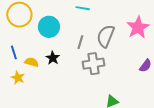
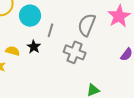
gray line: (80, 42) -> (50, 30), moved
gray cross: (94, 64) -> (75, 52), turned 30

